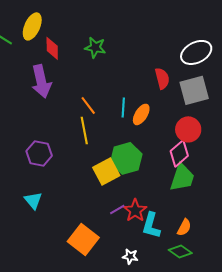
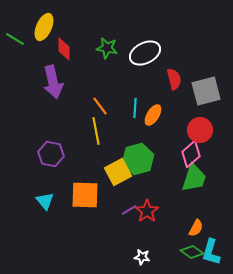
white ellipse: (196, 52) -> (145, 53), moved
cyan L-shape: (151, 225) -> (211, 252), moved
orange square: (83, 239) -> (85, 195), moved, turned -36

